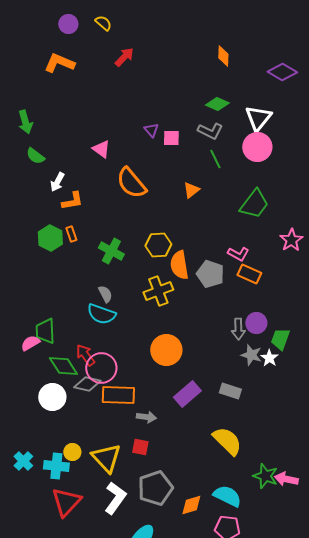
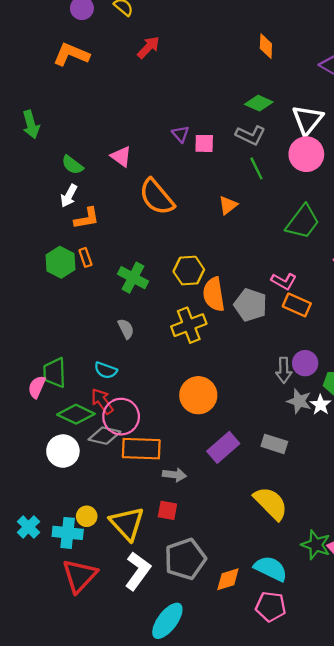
green semicircle: (35, 156) -> (72, 165), moved
cyan semicircle: (101, 314) -> (106, 370), moved, size x0.7
pink semicircle: (30, 343) -> (37, 387), turned -36
green diamond: (63, 366) -> (76, 414), turned -32

